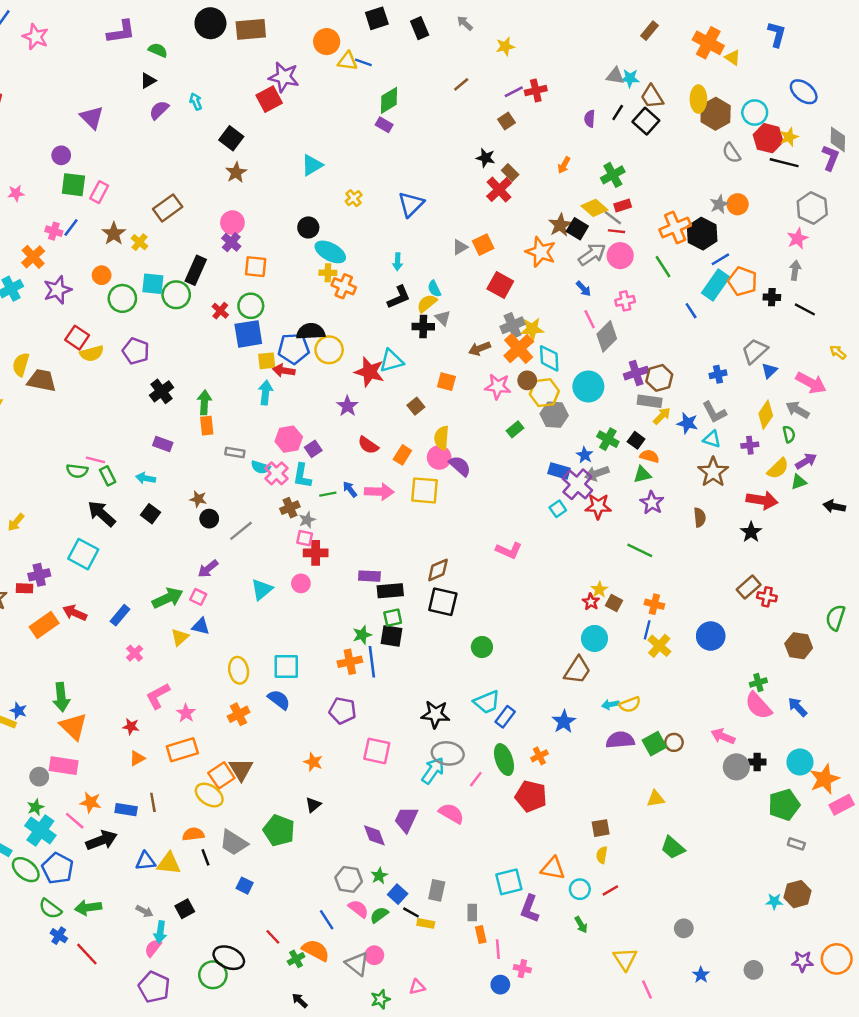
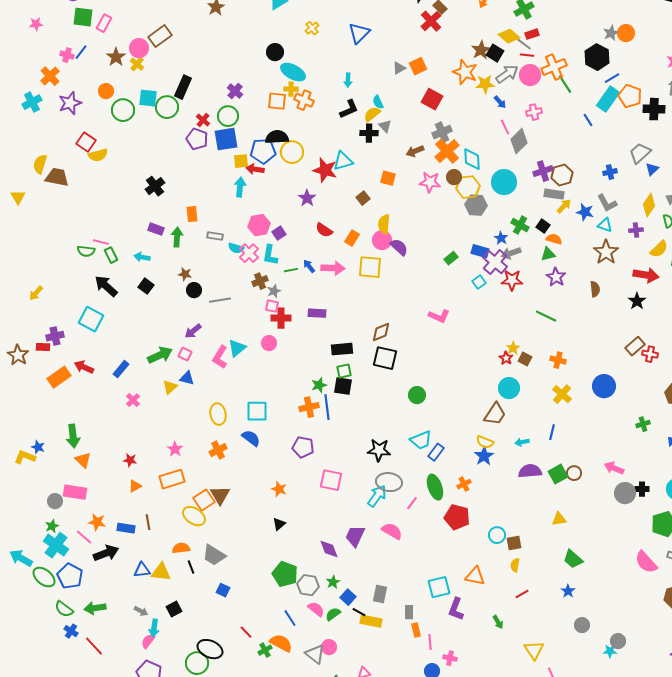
pink circle: (232, 223) -> (139, 48), moved
orange cross: (675, 227) -> (554, 67), moved
purple cross: (231, 242) -> (235, 91), moved
orange square: (256, 267) -> (277, 101), moved
black cross: (772, 297) -> (654, 109), size x1.5
yellow star: (532, 329) -> (485, 84), moved
purple pentagon: (136, 351) -> (197, 139), moved
green arrow: (204, 402) -> (177, 237), moved
green rectangle: (515, 429) -> (451, 258), moved
gray line: (241, 531) -> (220, 300), turned 30
purple rectangle: (369, 576) -> (317, 313), moved
blue line: (647, 630) -> (552, 432), moved
pink L-shape: (158, 696) -> (220, 357), moved, turned -30
yellow semicircle: (630, 705) -> (485, 442), moved, turned 42
pink semicircle: (758, 706) -> (646, 562), moved
orange triangle: (73, 727) -> (83, 460), size x0.7
green pentagon: (279, 830) -> (285, 574), moved
cyan circle: (580, 889) -> (497, 535), moved
cyan star: (774, 901) -> (610, 651), moved
yellow rectangle: (426, 923) -> (371, 621), size x1.5
gray circle: (753, 970) -> (618, 641), moved
blue star: (701, 975) -> (568, 591), moved

